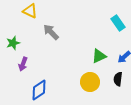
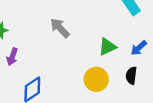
gray arrow: (51, 32) -> (60, 28), moved

